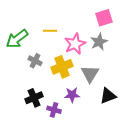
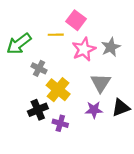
pink square: (104, 18) -> (76, 20), moved, turned -36
yellow cross: (62, 67) -> (58, 90), moved, turned -30
purple star: (72, 95) -> (94, 110), moved

